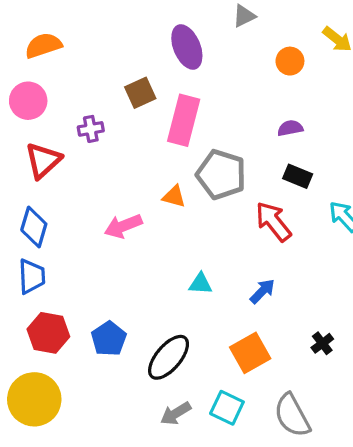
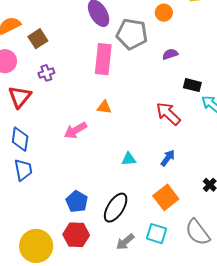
brown square: (140, 93) -> (38, 39), moved
gray pentagon: (221, 175) -> (132, 34), moved
black rectangle: (298, 176) -> (192, 85), moved
red hexagon: (48, 333) -> (76, 235), moved

